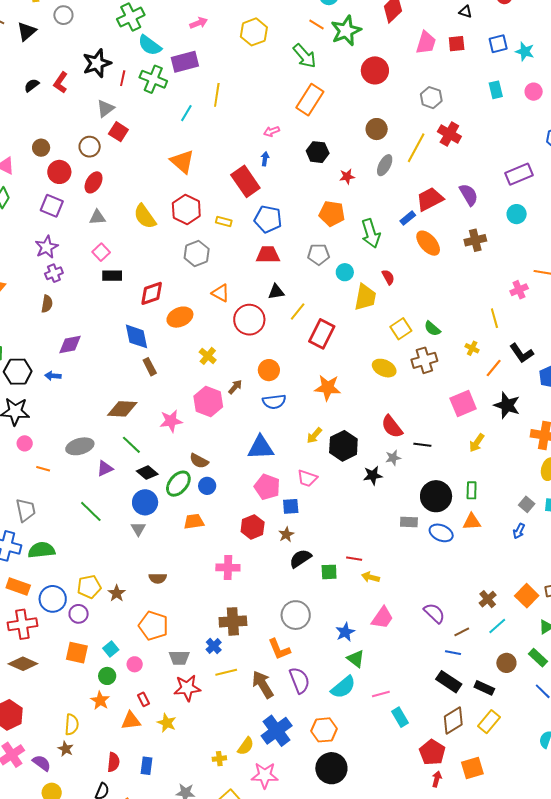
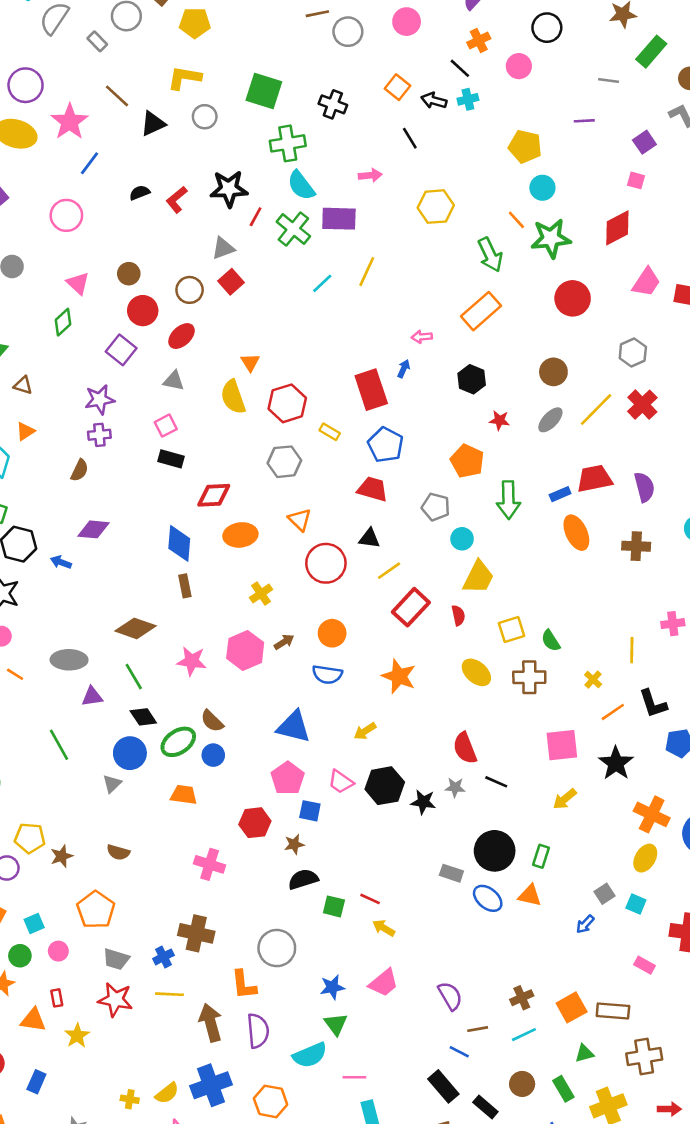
orange triangle: (182, 162) -> (250, 362), moved, size x0.6
red semicircle: (388, 277) -> (458, 615), moved
black hexagon: (343, 446) -> (385, 786), moved

